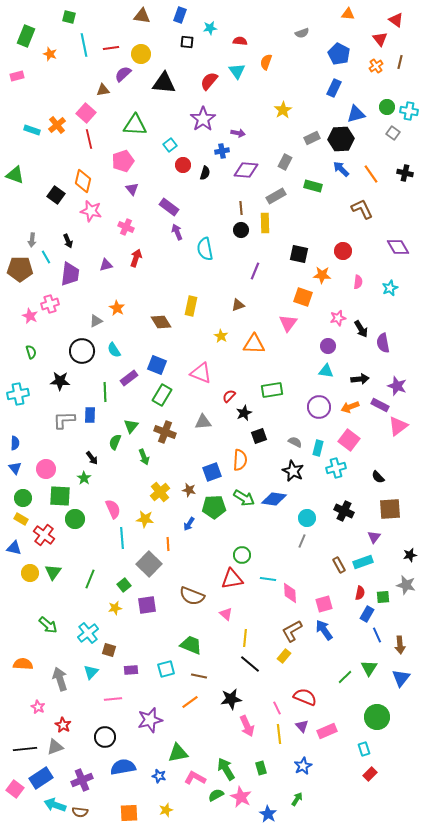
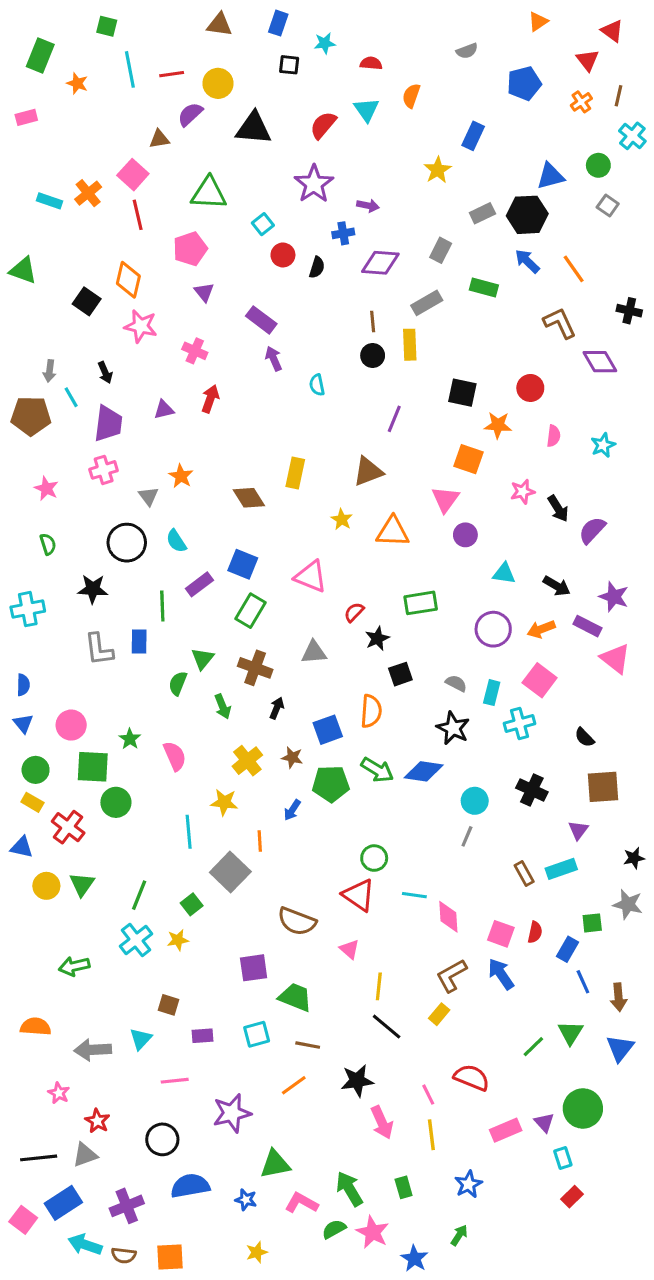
orange triangle: (348, 14) -> (538, 22), turned -40
blue pentagon: (339, 54) -> (524, 83), turned 30
blue rectangle: (334, 88) -> (473, 136), moved
cyan cross: (409, 111) -> (632, 136), moved, turned 30
black cross: (405, 173) -> (629, 311), moved
purple diamond: (398, 247) -> (600, 362), moved
cyan semicircle: (205, 249) -> (317, 385), size x0.6
pink cross: (50, 304) -> (104, 470), moved
brown triangle: (238, 305) -> (368, 471), size x1.5
gray triangle: (96, 321) -> (148, 496), turned -40
purple semicircle: (383, 343) -> (592, 530), turned 54
purple circle: (328, 346) -> (465, 535), moved
black arrow: (360, 379) -> (557, 586), turned 36
gray L-shape: (64, 420) -> (99, 649), turned -95
pink triangle: (398, 426) -> (615, 659), turned -45
black arrow: (92, 458) -> (277, 708), moved, turned -120
pink semicircle: (113, 509) -> (175, 756), moved
red triangle: (232, 579) -> (359, 895), turned 45
red semicircle: (360, 593) -> (535, 932), moved
pink square: (324, 604) -> (501, 934), turned 36
purple square: (147, 605) -> (254, 968), moved
green arrow: (48, 625) -> (74, 966), turned 126
cyan cross: (88, 633) -> (136, 940), moved
gray arrow: (60, 679) -> (93, 1050), turned -75
purple triangle: (302, 726) -> (544, 1122), moved
orange square: (129, 813) -> (170, 1257), moved

